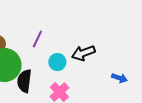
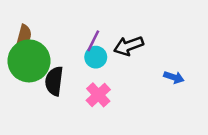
purple line: (37, 39) -> (93, 41), moved

